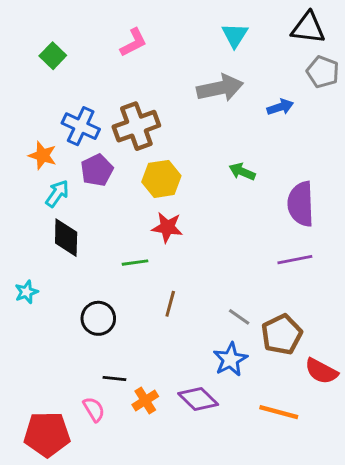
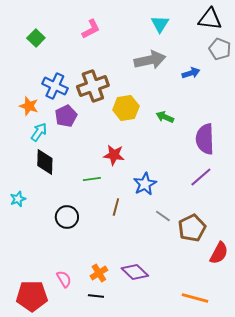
yellow hexagon: (161, 179) -> (126, 108), moved
purple line: (295, 260) -> (201, 177), turned -30
blue star: (230, 359) -> (145, 184), moved
red semicircle: (321, 371) -> (219, 253), turned -90
black line: (114, 378) -> (96, 296), moved
orange line: (279, 412) -> (195, 298), moved

